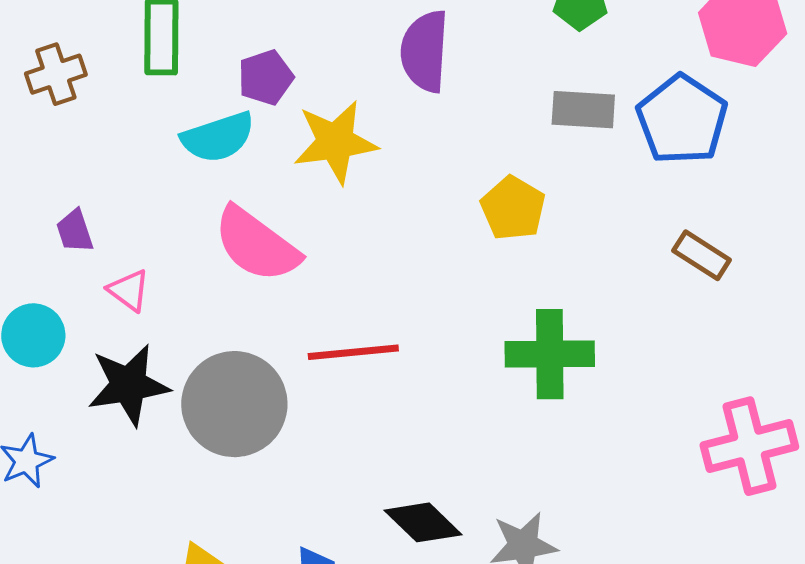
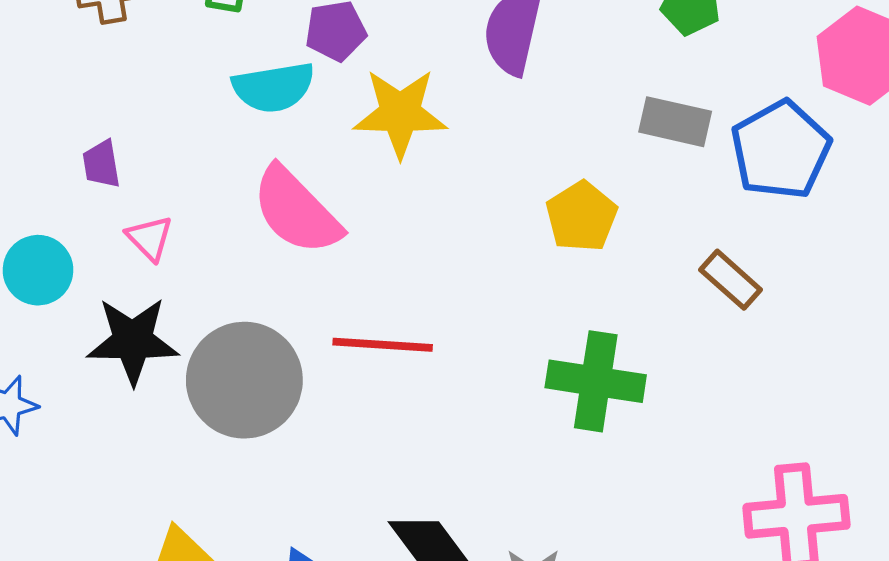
brown rectangle: (702, 255) -> (731, 280), moved

